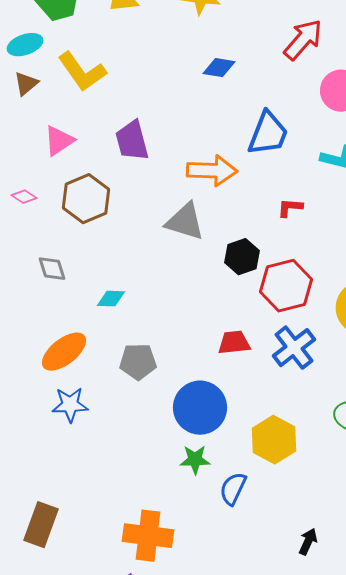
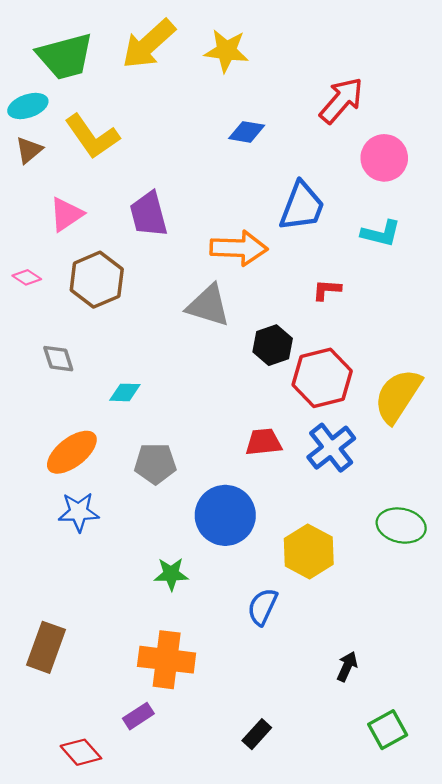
green star: (195, 460) -> (171, 574), moved

